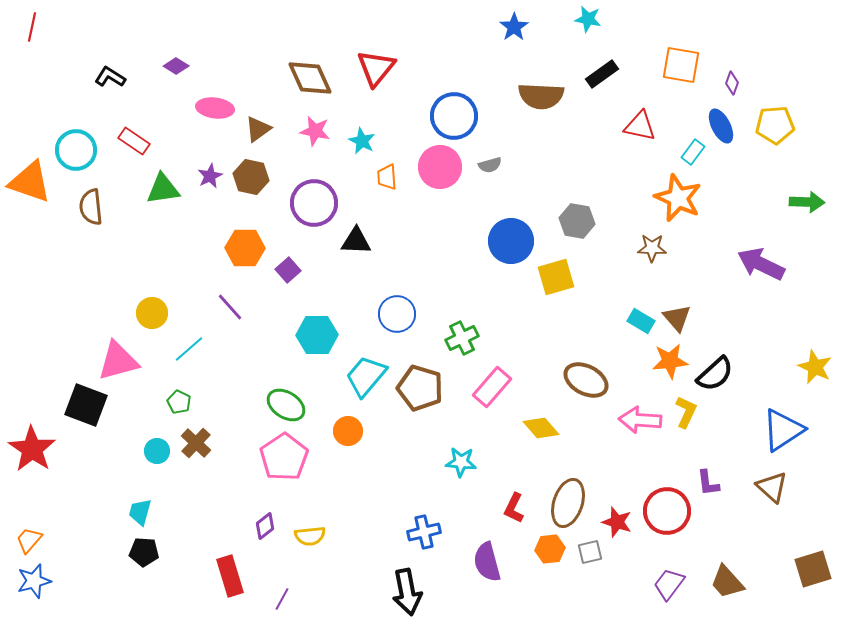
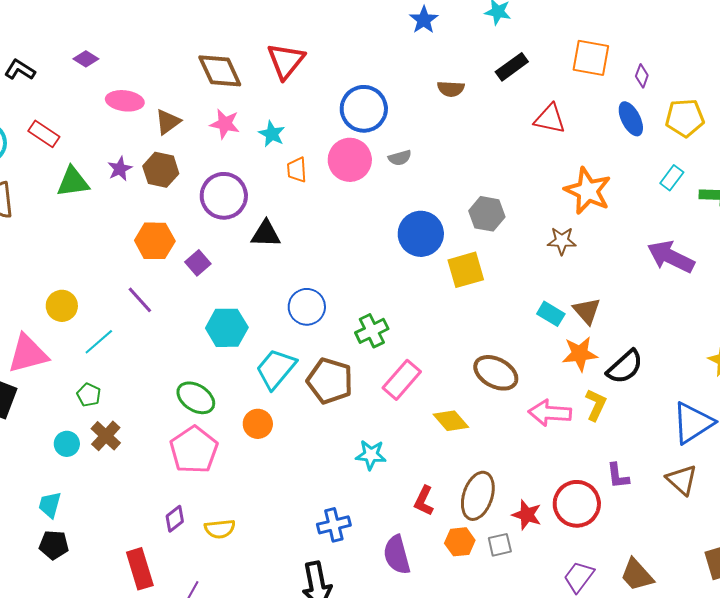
brown semicircle: (541, 96) -> (451, 89), size x0.6
cyan rectangle: (693, 152) -> (672, 178), moved

